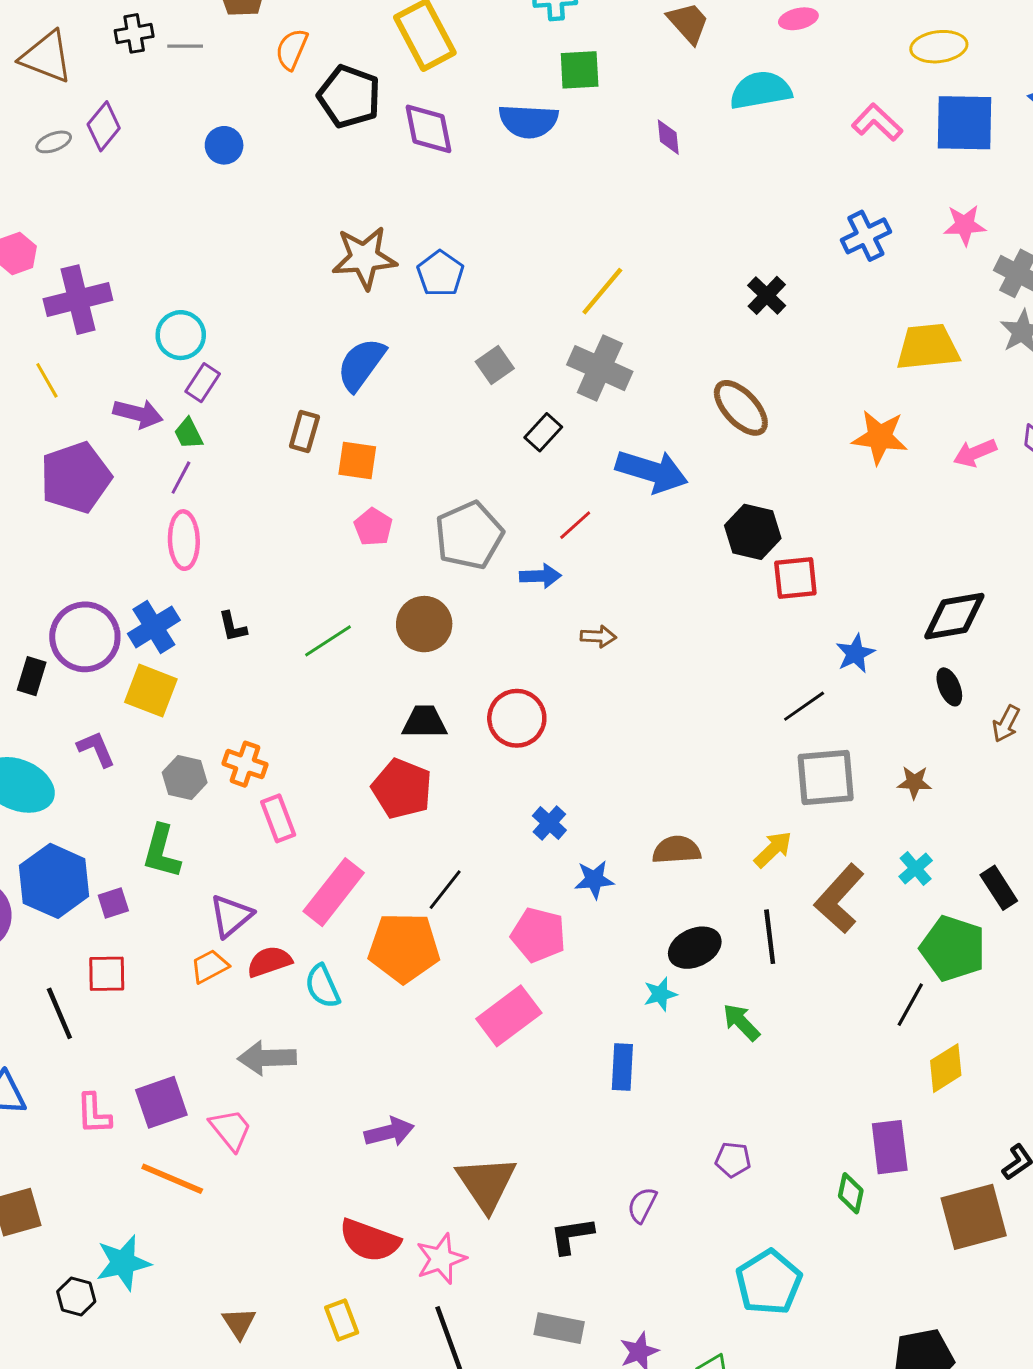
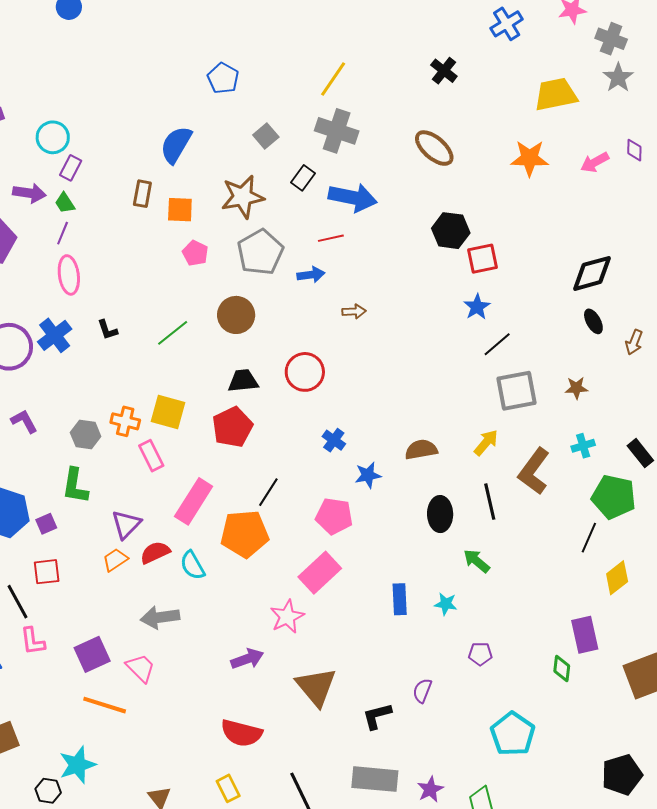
brown star: (364, 258) -> (243, 197), moved
blue arrow: (652, 471) -> (353, 197), moved
red line: (575, 525) -> (331, 238), turned 35
blue star: (855, 653) -> (477, 307), moved
yellow square: (151, 691) -> (168, 412), moved
red pentagon: (402, 789) -> (232, 427), turned 30
cyan cross: (916, 869) -> (583, 446), turned 30
black ellipse: (695, 948) -> (440, 514), turned -60
cyan star: (660, 994) -> (446, 604), moved, turned 30
pink L-shape: (94, 1114) -> (33, 641), moved
pink star: (441, 1259) -> (287, 617), moved
gray rectangle: (559, 1328) -> (375, 779), size x1.4

